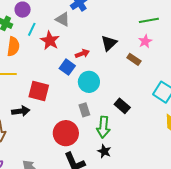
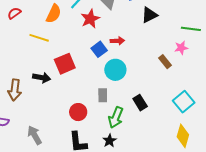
black triangle: (109, 43) -> (149, 15), moved
red square: (39, 91) -> (65, 64), turned 35
red circle: (66, 133) -> (78, 112), size x0.7

